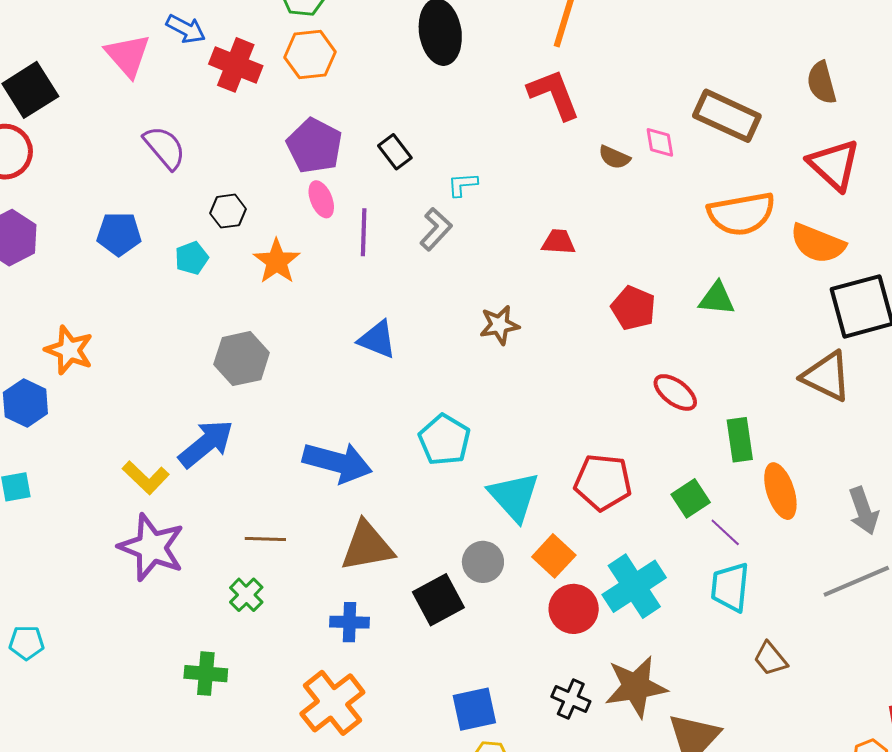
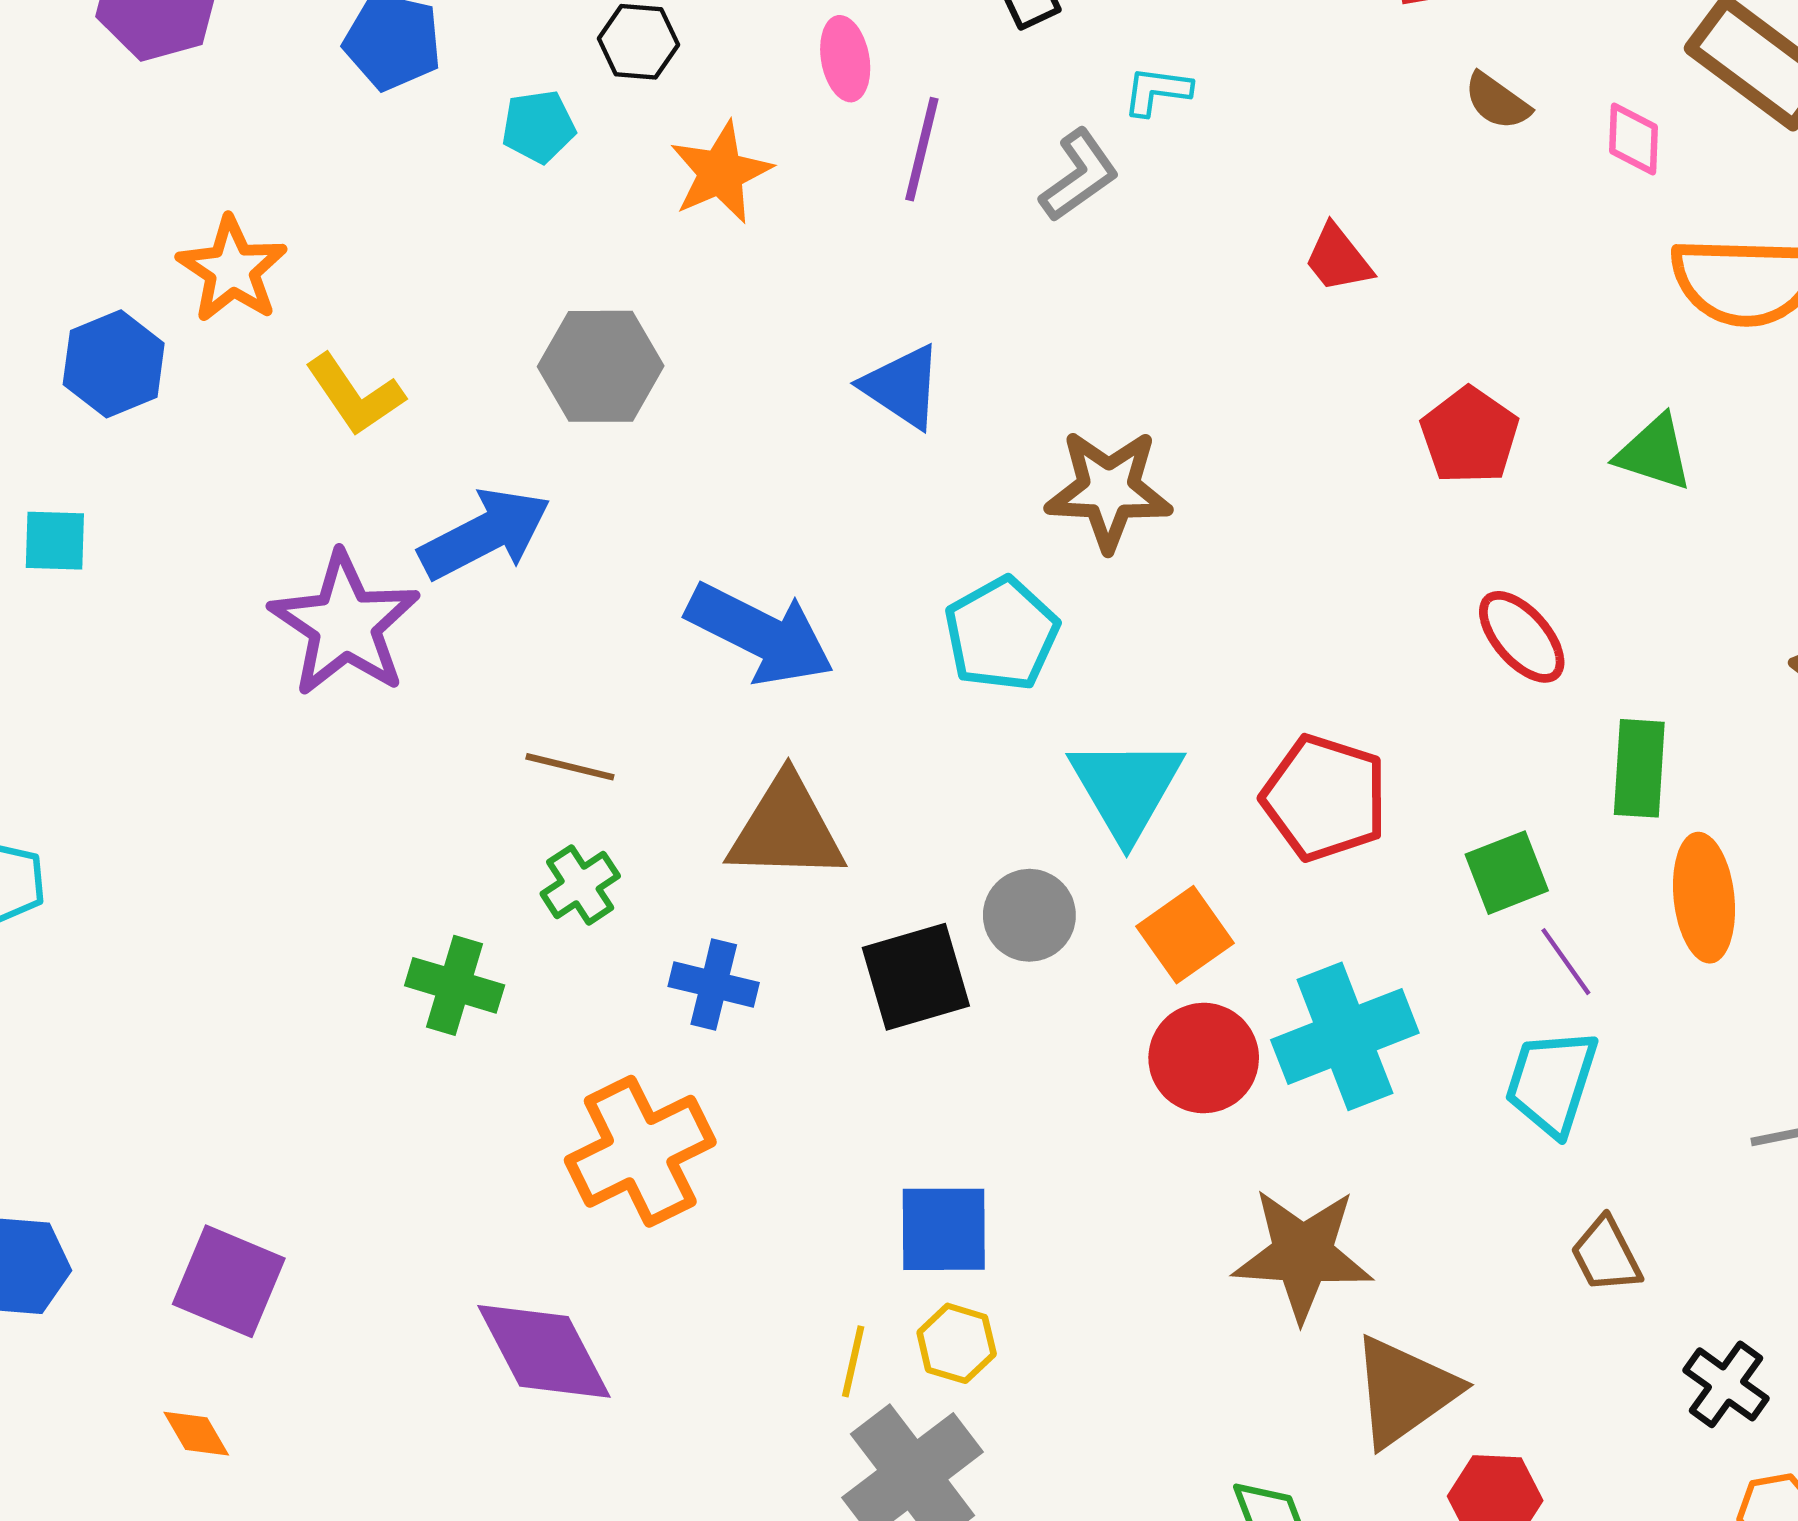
pink diamond: (660, 142) -> (1634, 139), moved
red trapezoid: (558, 242) -> (1338, 259), turned -144
brown star: (499, 325) -> (1109, 490), moved, size x1.4
yellow L-shape: (146, 478) -> (355, 395), moved
purple star: (152, 547) -> (345, 624), moved
green cross: (246, 595) -> (580, 885), moved
green cross: (206, 674) -> (455, 985), moved
black cross: (571, 699) -> (1726, 1384), moved

